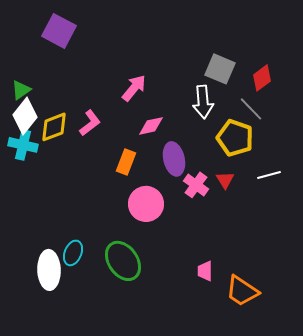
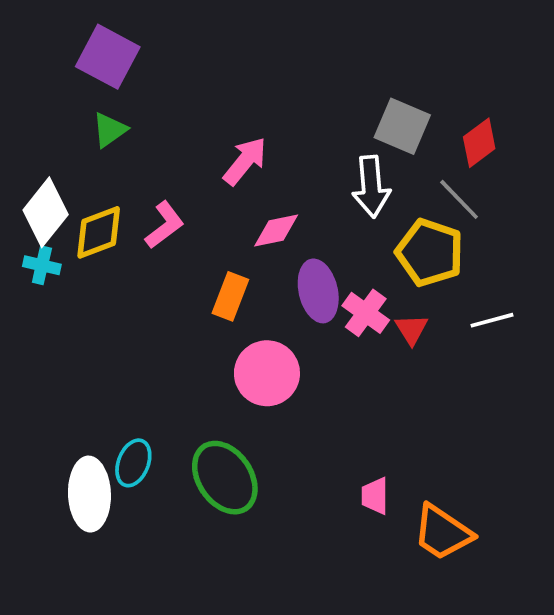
green triangle: (21, 90) -> (110, 130), moved
cyan cross: (23, 145) -> (42, 265), size x0.7
pink cross: (196, 185) -> (366, 313), moved

